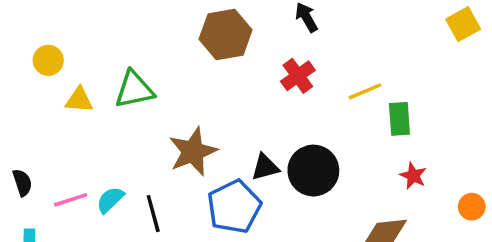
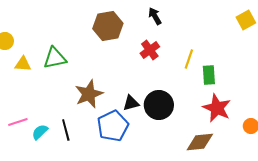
yellow line: (365, 91) -> (189, 59), turned -48
red star: (413, 176) -> (217, 108), size x1.8
cyan semicircle: (110, 200) -> (40, 132), moved

